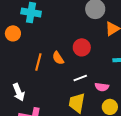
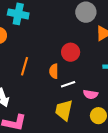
orange semicircle: (58, 58) -> (54, 71), moved, turned 32

